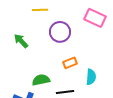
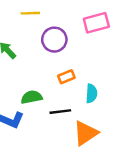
pink rectangle: (95, 18) -> (96, 23), turned -40

